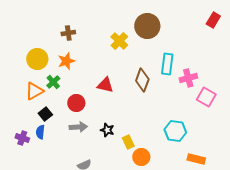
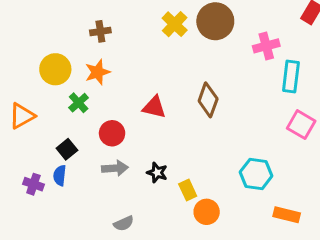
yellow cross: (119, 41) -> (175, 24), moved
cyan rectangle: (167, 64) -> (291, 77), moved
pink cross: (188, 78) -> (266, 46), moved
orange triangle: (34, 91) -> (22, 116), moved

